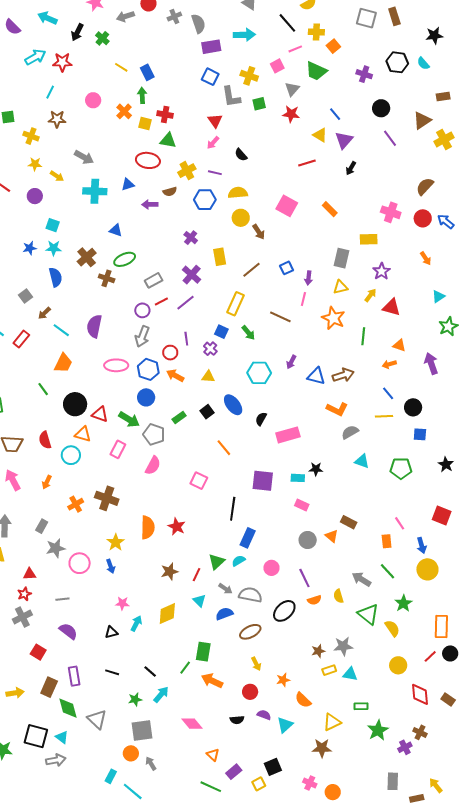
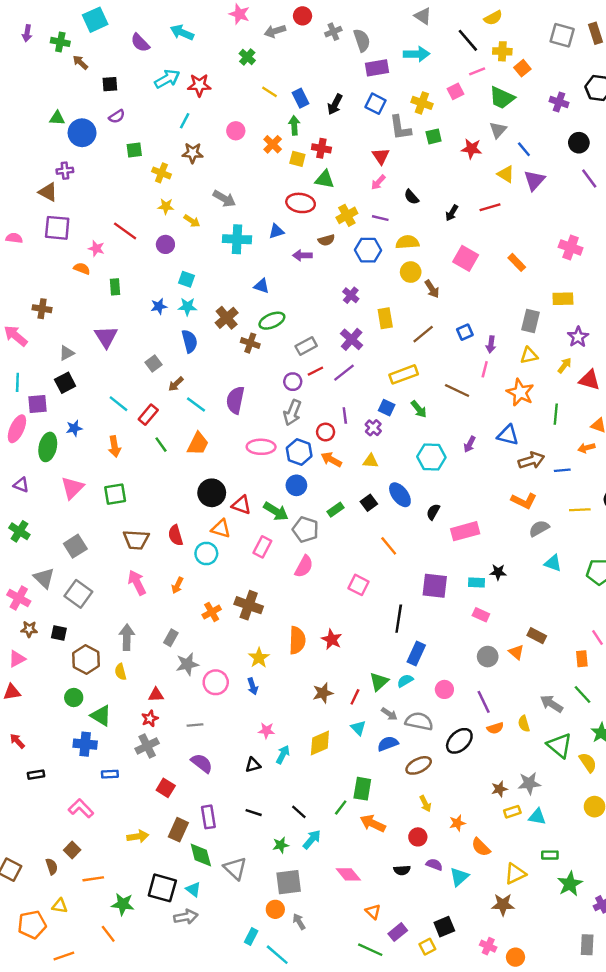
black arrow: (77, 32) -> (335, 104), moved
gray triangle: (292, 89) -> (498, 130), moved
black arrow: (351, 168) -> (452, 213), moved
pink cross: (391, 212) -> (571, 247), moved
yellow rectangle: (235, 304) -> (404, 374), turned 45
blue triangle: (316, 376) -> (508, 435), moved
green line: (43, 389) -> (161, 445), moved
blue line: (388, 393) -> (562, 470), moved, turned -56

